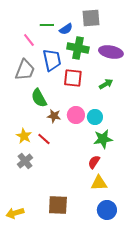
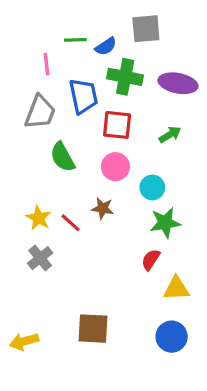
pink line: (29, 40) -> (46, 64), turned 32
pink circle: (76, 115) -> (115, 167), moved
brown star: (54, 116) -> (103, 208), moved
yellow triangle: (99, 183) -> (176, 289), moved

